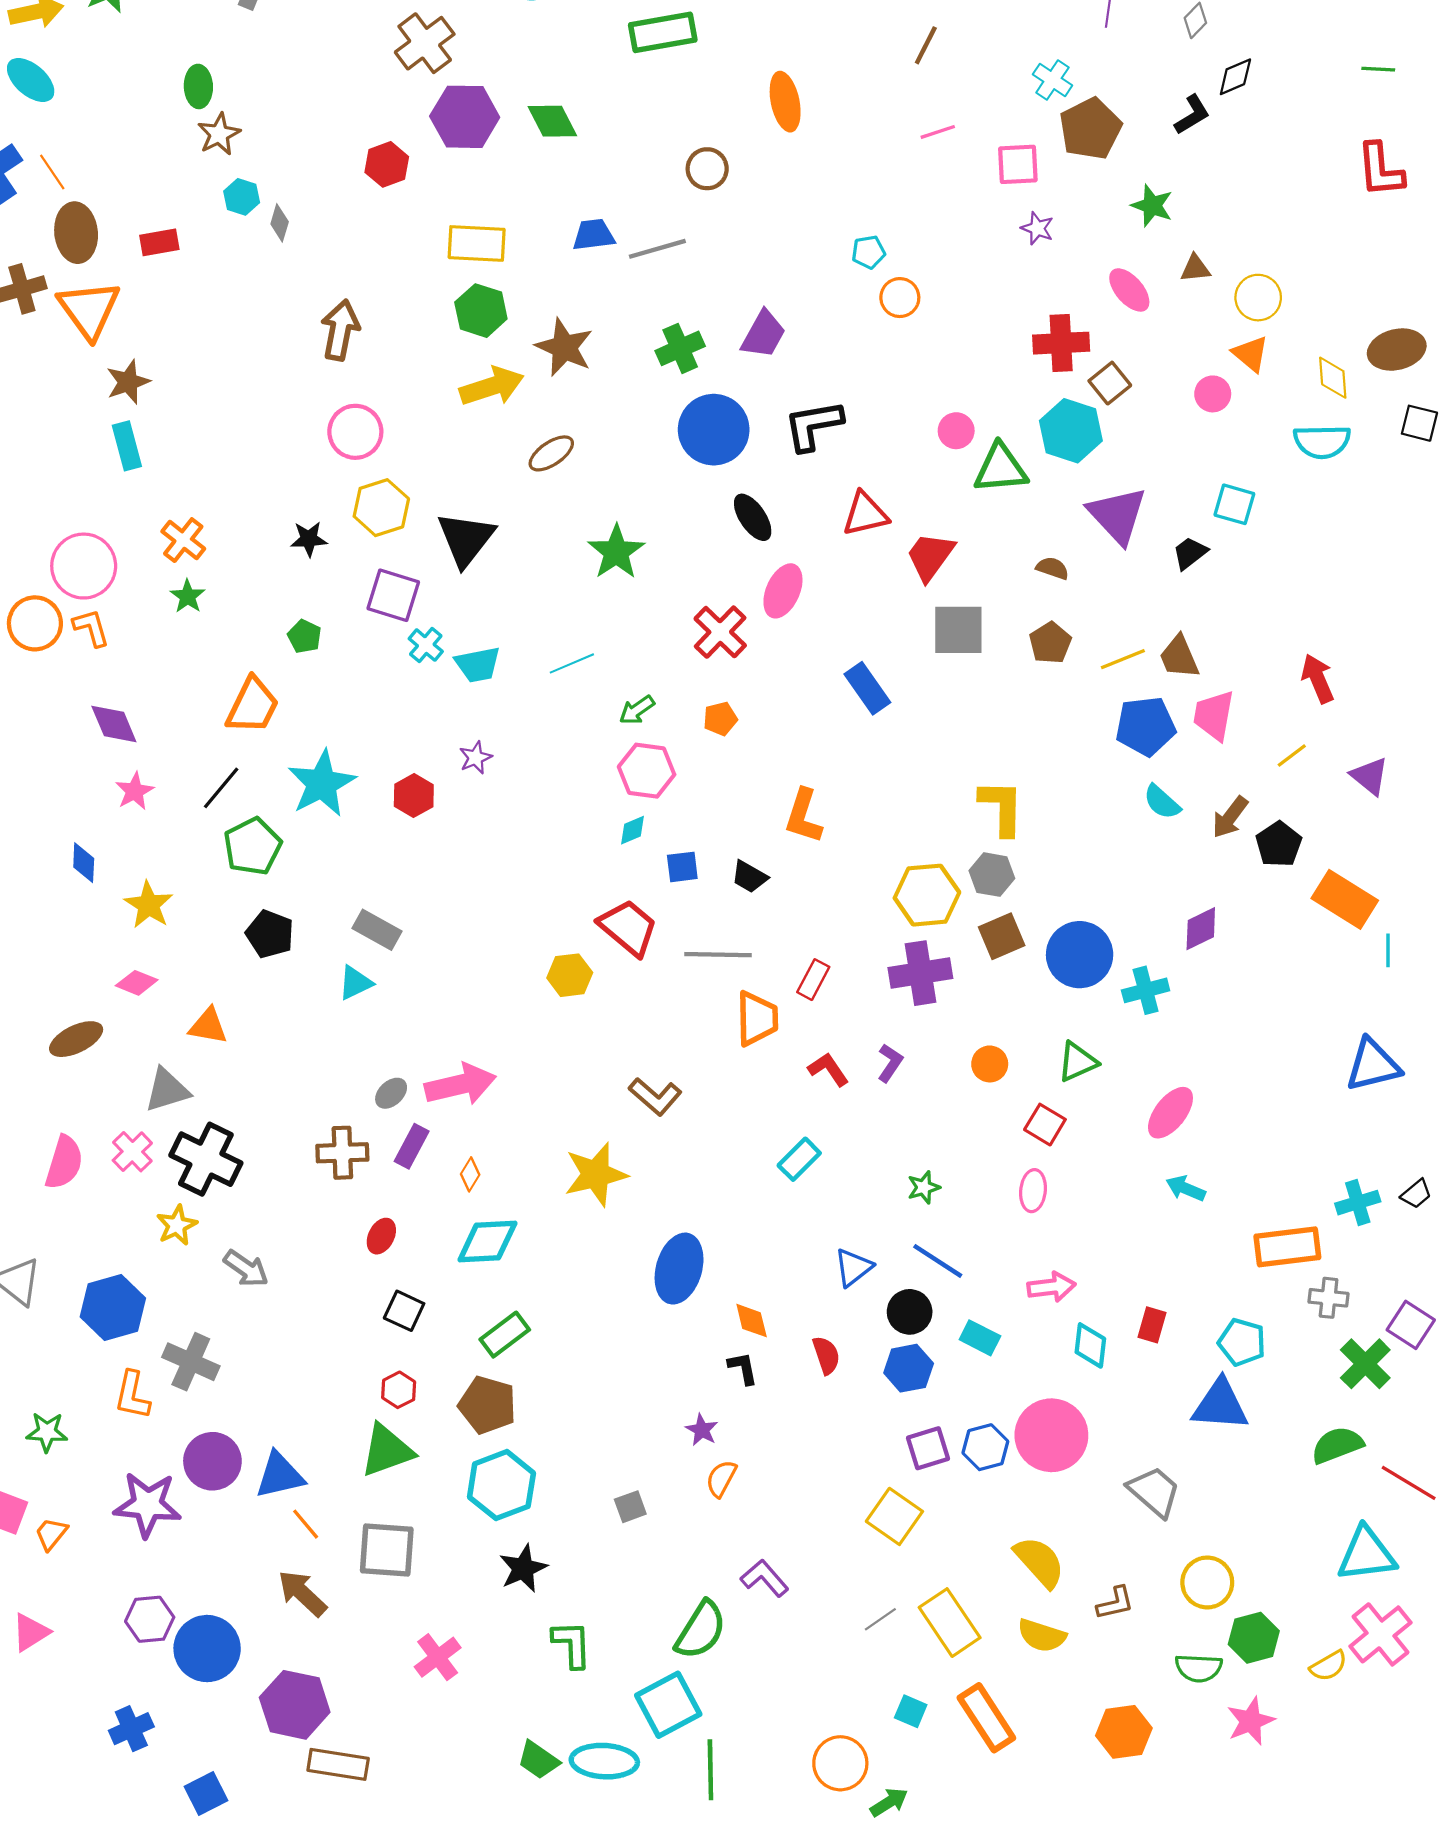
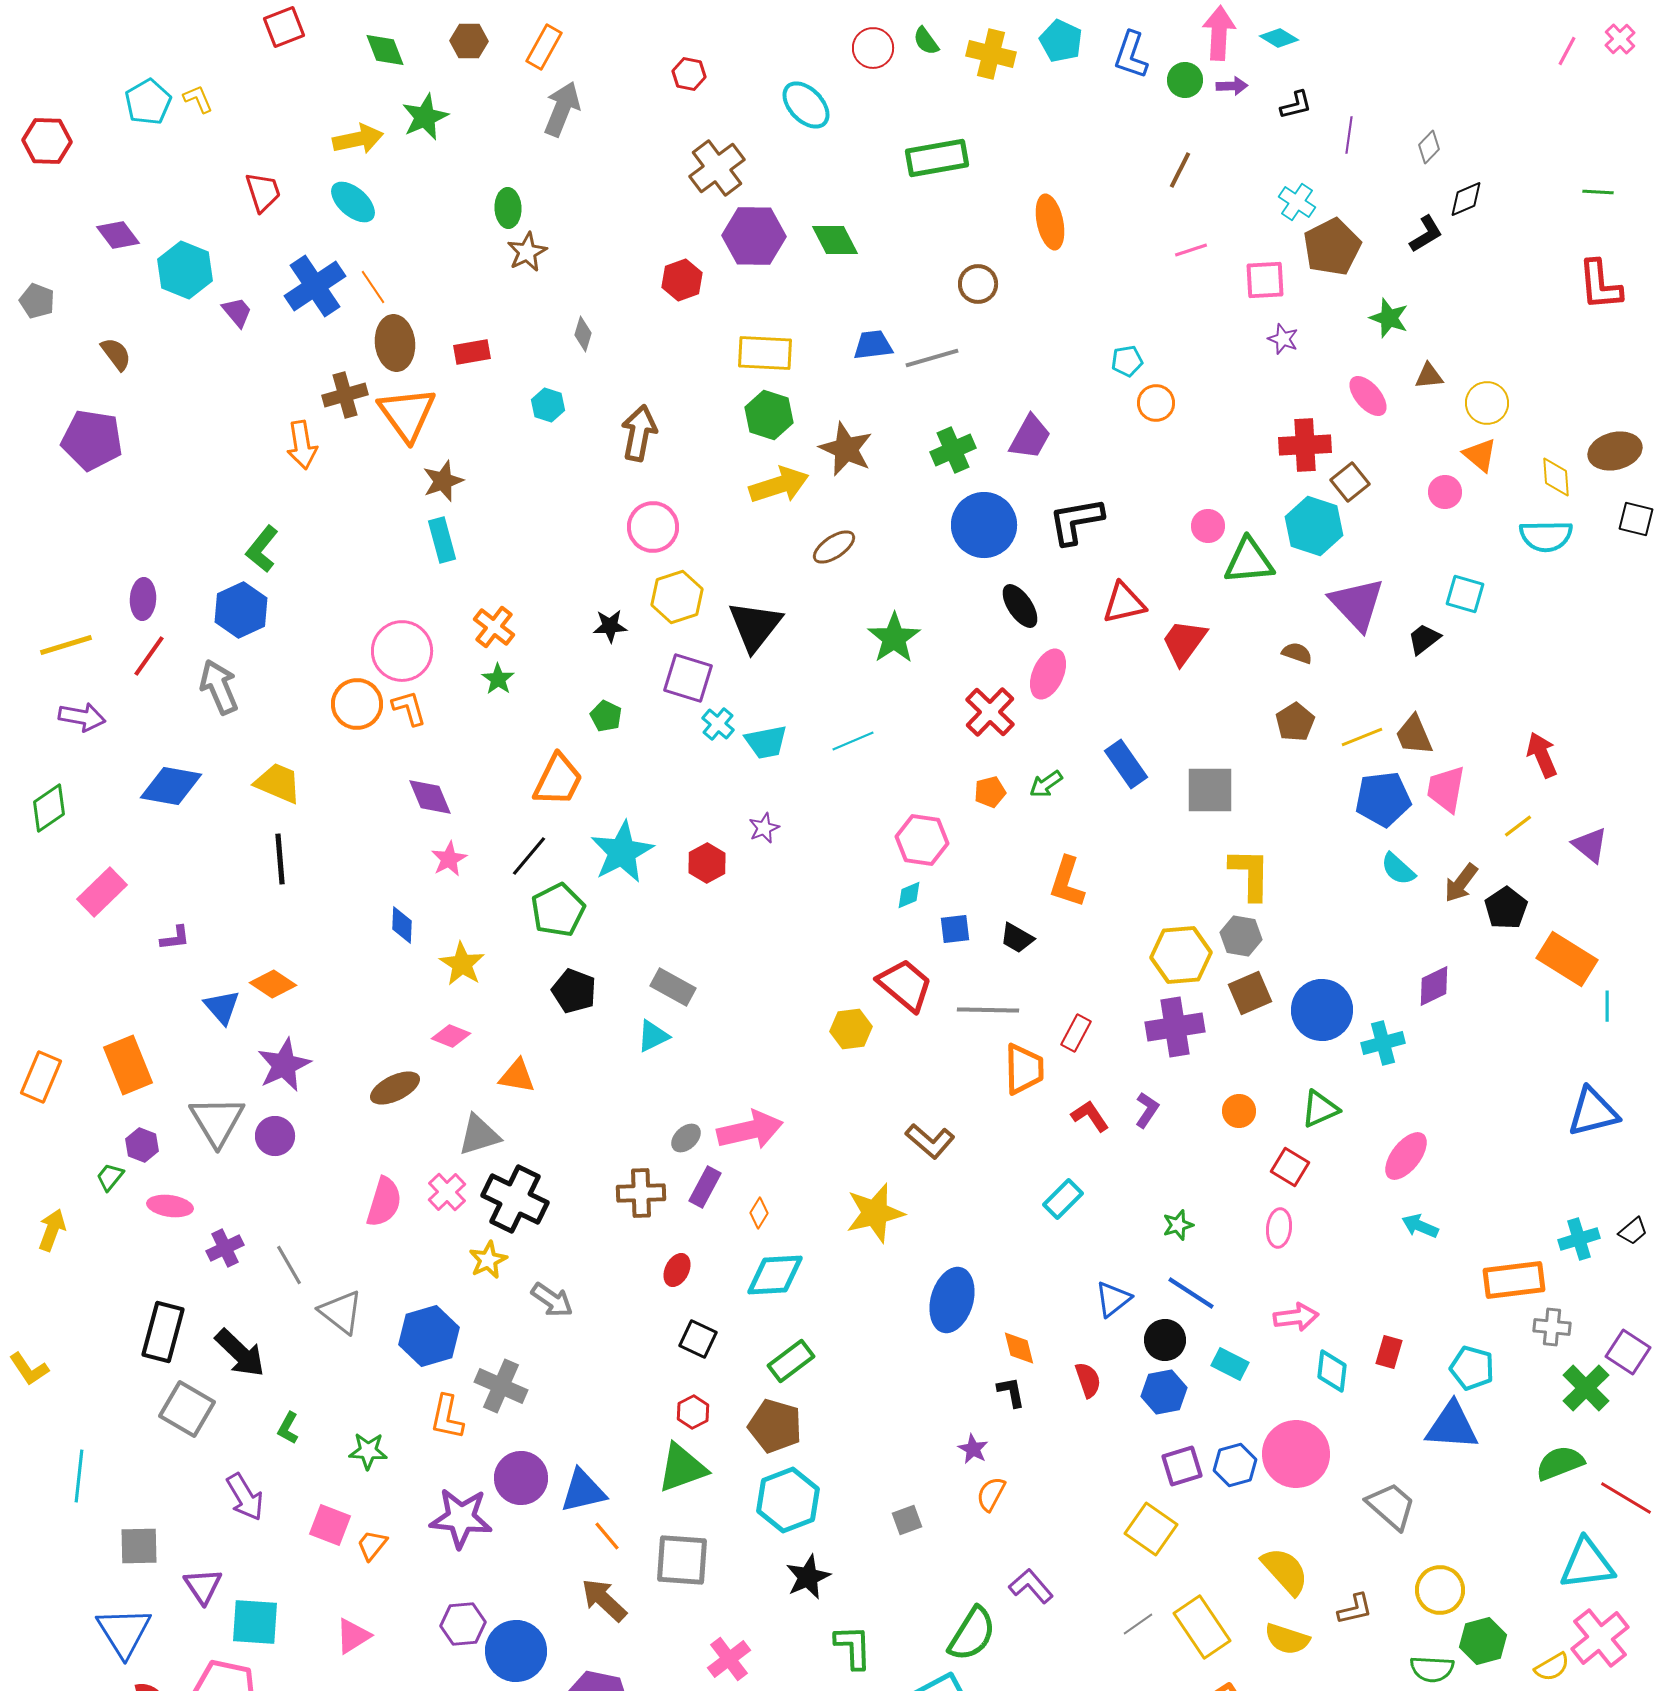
cyan hexagon: (242, 197) -> (548, 405), moved
gray square: (958, 630) -> (1210, 790), moved
green arrow: (637, 710) -> (1046, 784), moved

